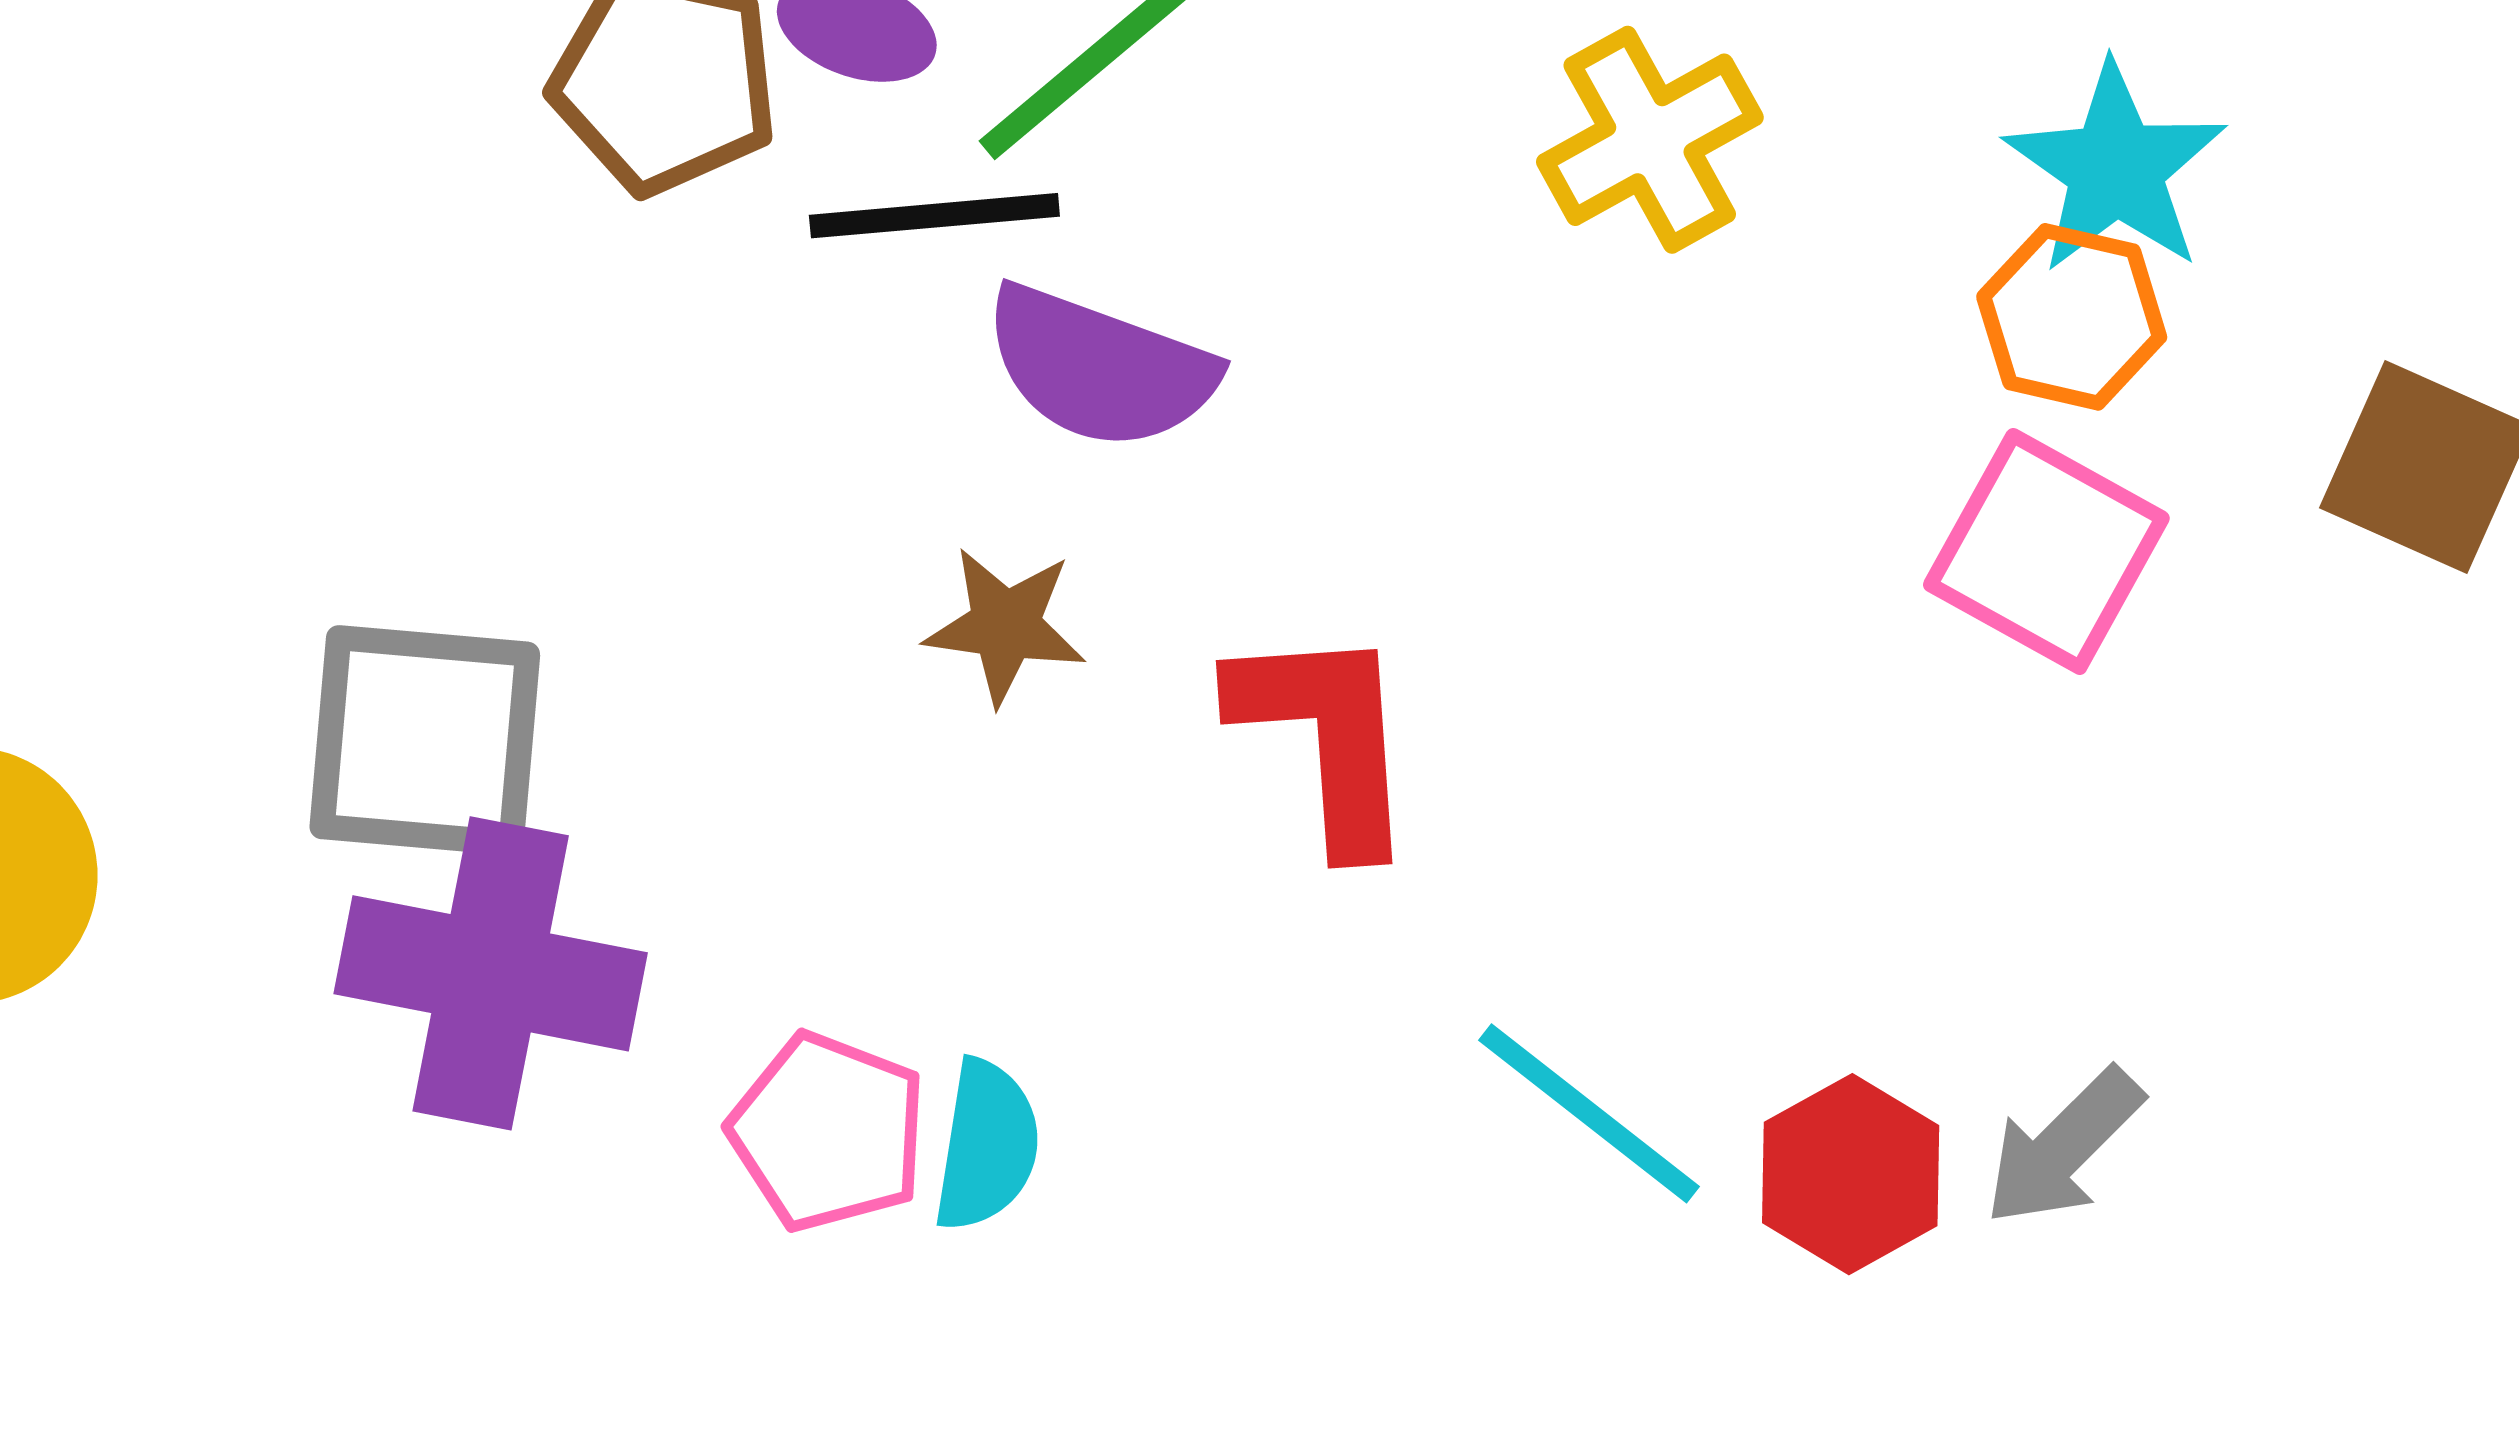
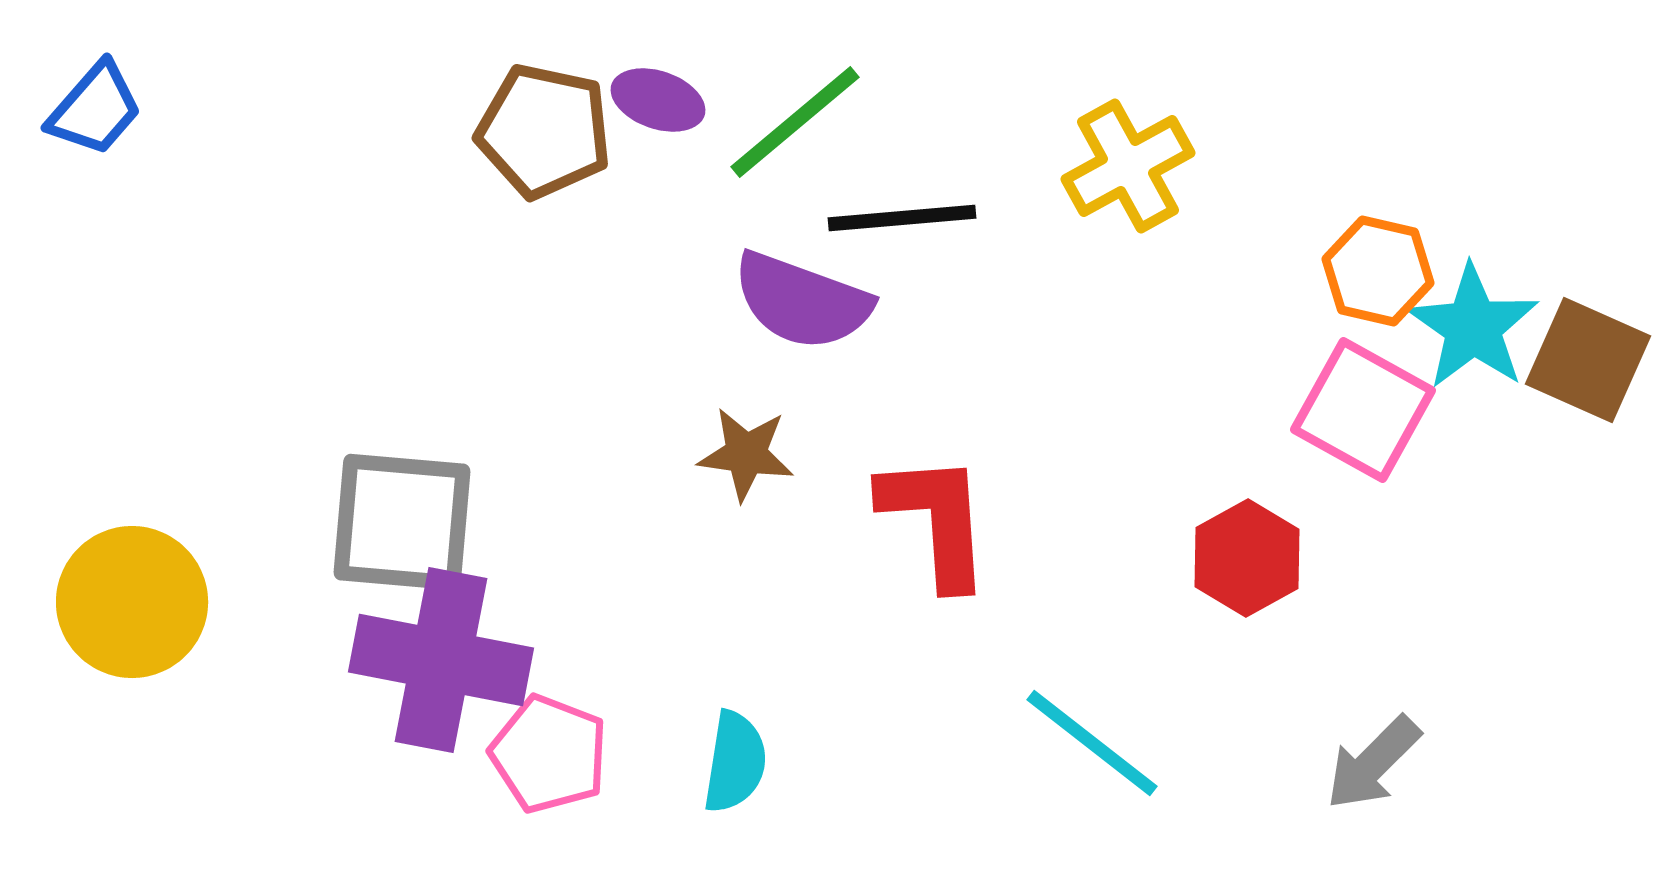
cyan star: (2116, 168) -> (1473, 327), moved
black line: (934, 216) -> (902, 218), moved
pink pentagon: (828, 1132) -> (549, 754), moved
red hexagon: (1851, 1174) -> (1247, 558), moved

